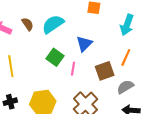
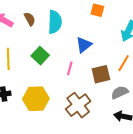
cyan semicircle: (53, 24) -> (55, 22), turned 120
green square: (55, 57) -> (40, 56), moved

